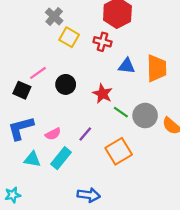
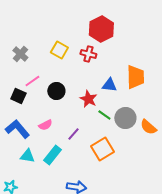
gray cross: (54, 16) -> (20, 54), moved
blue triangle: (127, 66) -> (109, 85), moved
blue L-shape: (21, 128) -> (17, 129), turned 65
pink semicircle: (53, 134) -> (45, 125), moved

